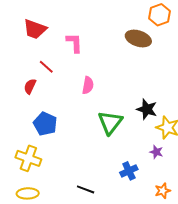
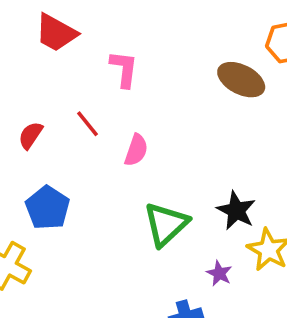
red line: (46, 67) -> (88, 124), moved
purple star: (156, 152) -> (219, 273), moved

